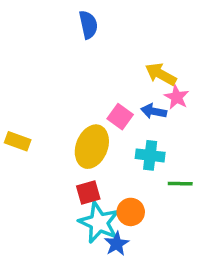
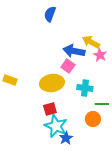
blue semicircle: (88, 25) -> (50, 14), turned -147
blue arrow: (154, 111) -> (74, 51), moved, size x1.5
yellow ellipse: (92, 147) -> (52, 83), turned 60
orange circle: (131, 212) -> (93, 119), moved

